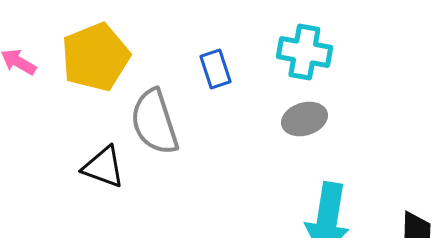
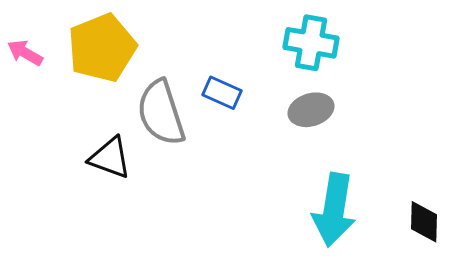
blue rectangle: (215, 69) -> (222, 93), moved, turned -48

